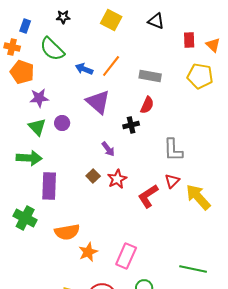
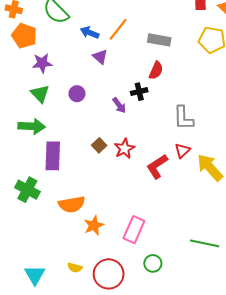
purple triangle: (98, 102) -> (100, 57), moved, size x0.6
purple circle: (62, 123) -> (77, 94), moved
purple arrow: (108, 149) -> (119, 105), moved

